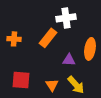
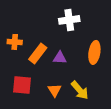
orange rectangle: (48, 38) -> (38, 54), moved
purple triangle: (69, 60) -> (60, 58), moved

